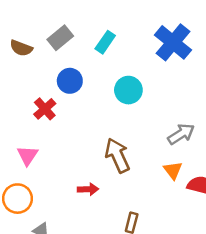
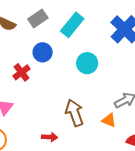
cyan rectangle: (105, 42) -> (72, 25), size x1.4
orange triangle: (173, 170) -> (109, 120), moved, turned -35

